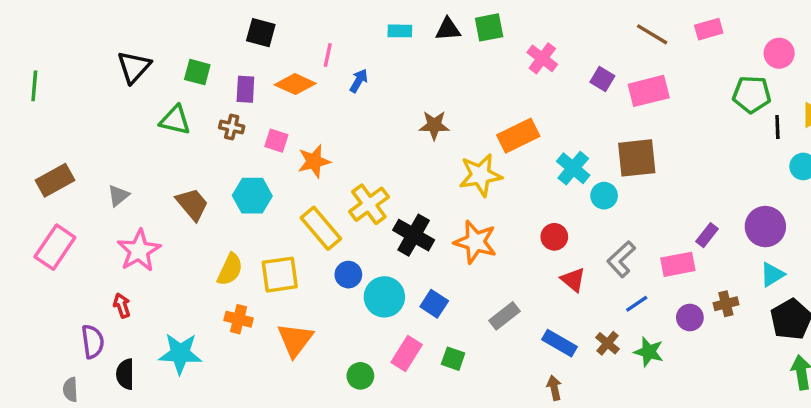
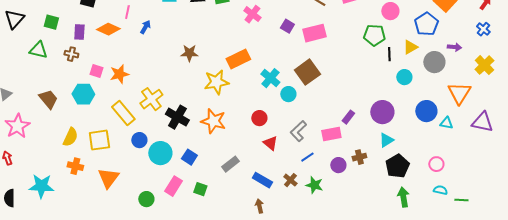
pink square: (276, 141) -> (96, 71), moved
brown square: (637, 158) -> (307, 72), turned -30

